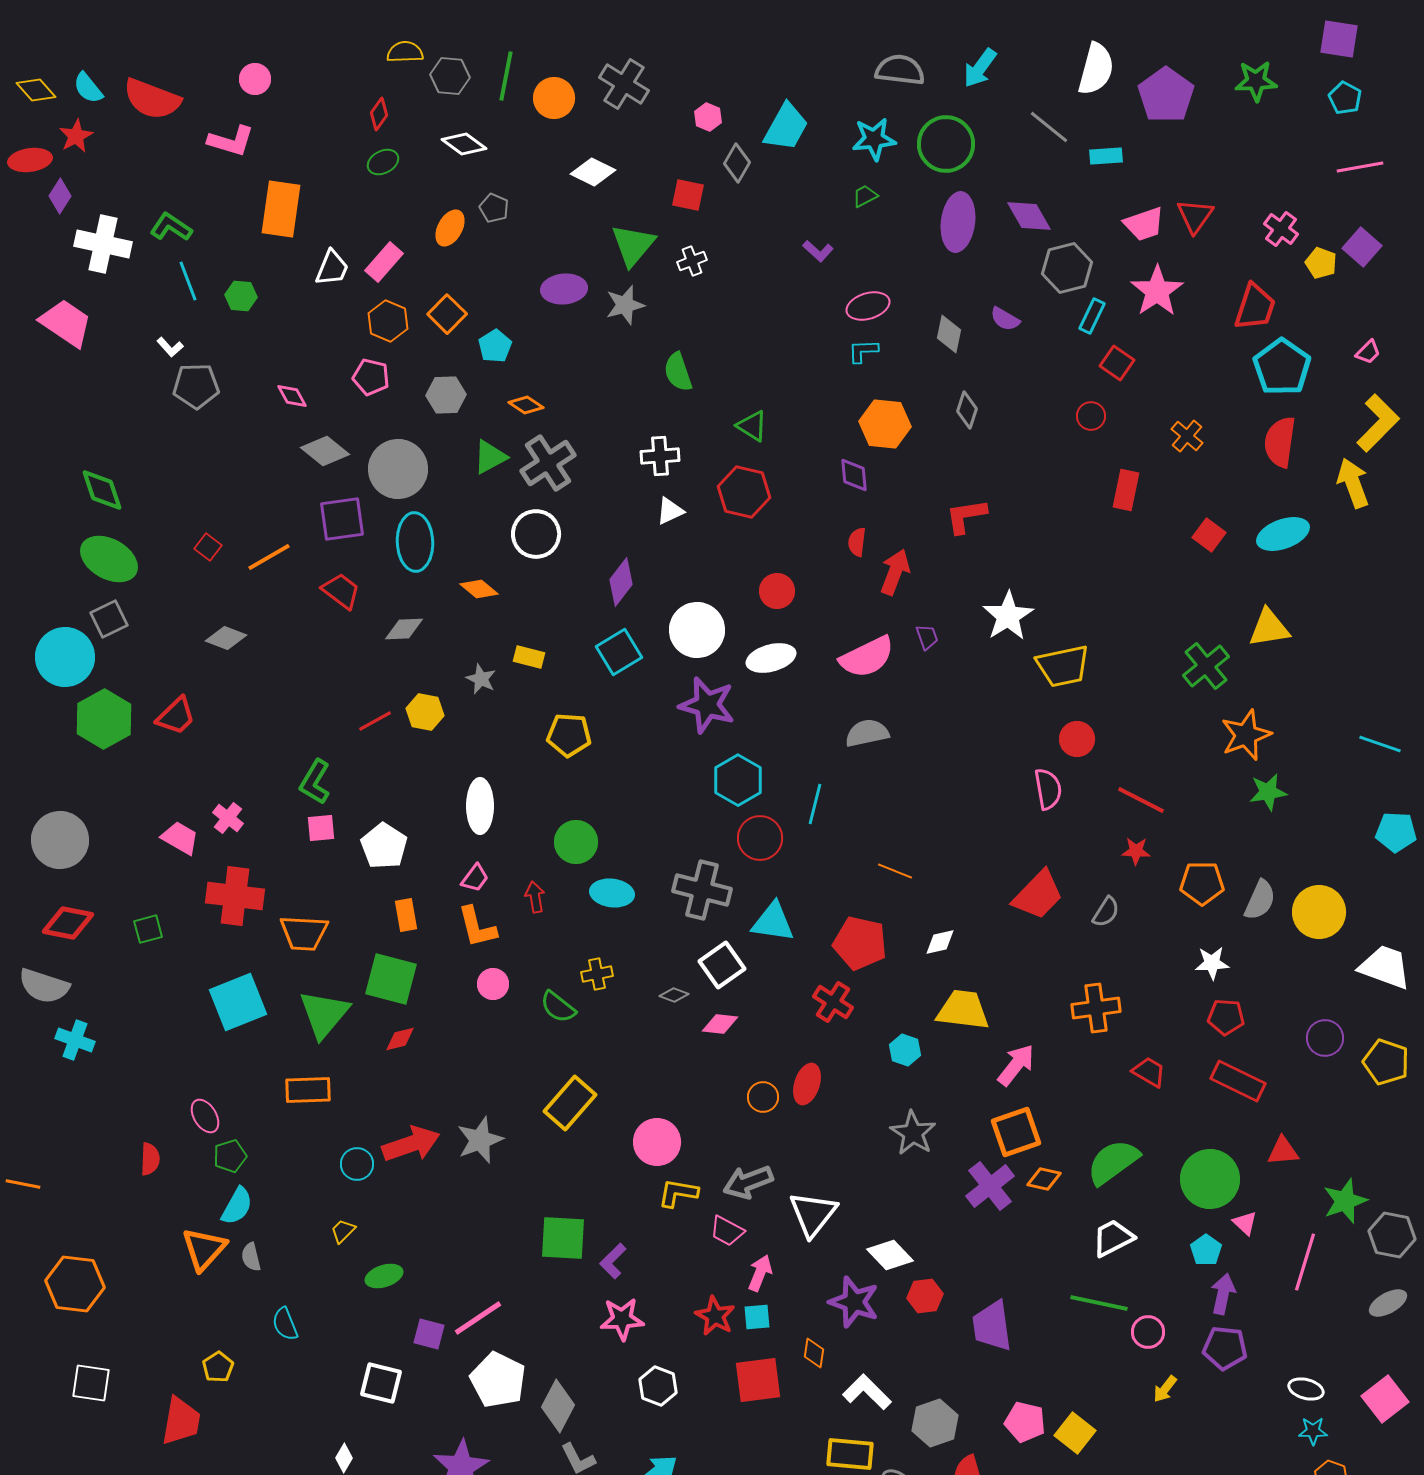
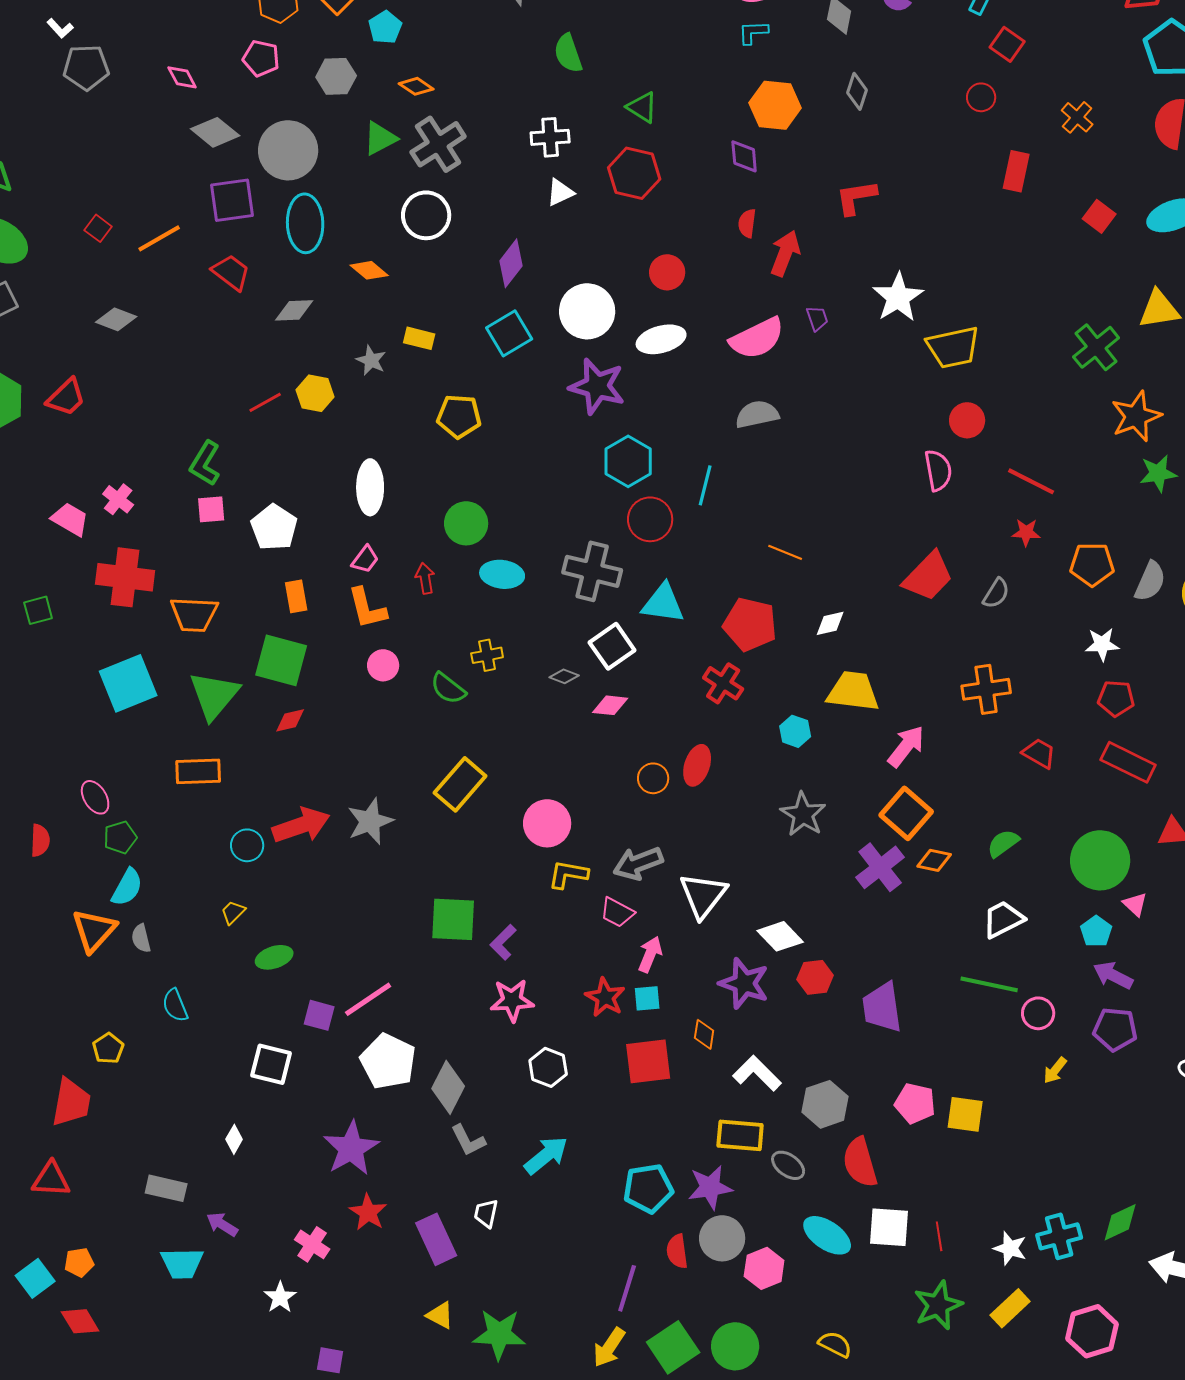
orange square: (1016, 1132) -> (906, 813), turned -30
green semicircle: (1113, 1162) -> (1003, 843), size x0.6
purple arrow: (1223, 1294) -> (1113, 975), turned -75
yellow square: (1075, 1433) -> (965, 1114), turned -30

